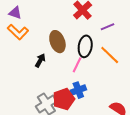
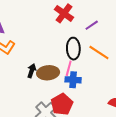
brown ellipse: (57, 42) -> (48, 73), moved, turned -65
blue cross: (78, 90) -> (73, 80), moved, turned 35

